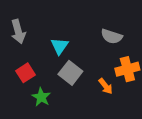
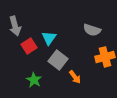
red square: (25, 73) -> (29, 46), moved
orange arrow: (106, 86) -> (75, 77), moved

